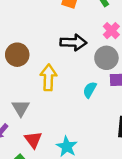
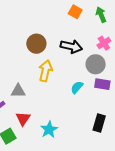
brown circle: (17, 55) -> (36, 44), moved
gray triangle: (21, 108) -> (18, 91), turned 49

